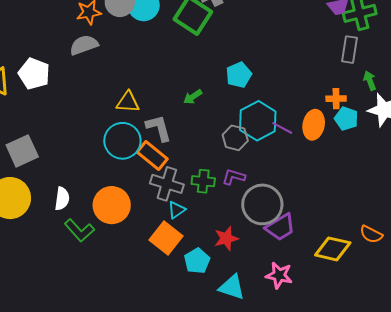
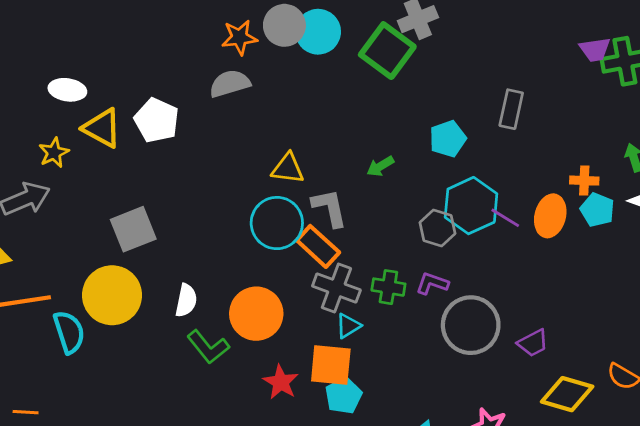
gray rectangle: (349, 50) -> (511, 109), moved
purple trapezoid: (280, 227) -> (533, 343), moved, size x0.7
orange square: (166, 238) -> (331, 365), turned -36
red star: (226, 238) -> (281, 382), moved, turned -30
cyan pentagon: (197, 261) -> (344, 396), moved

